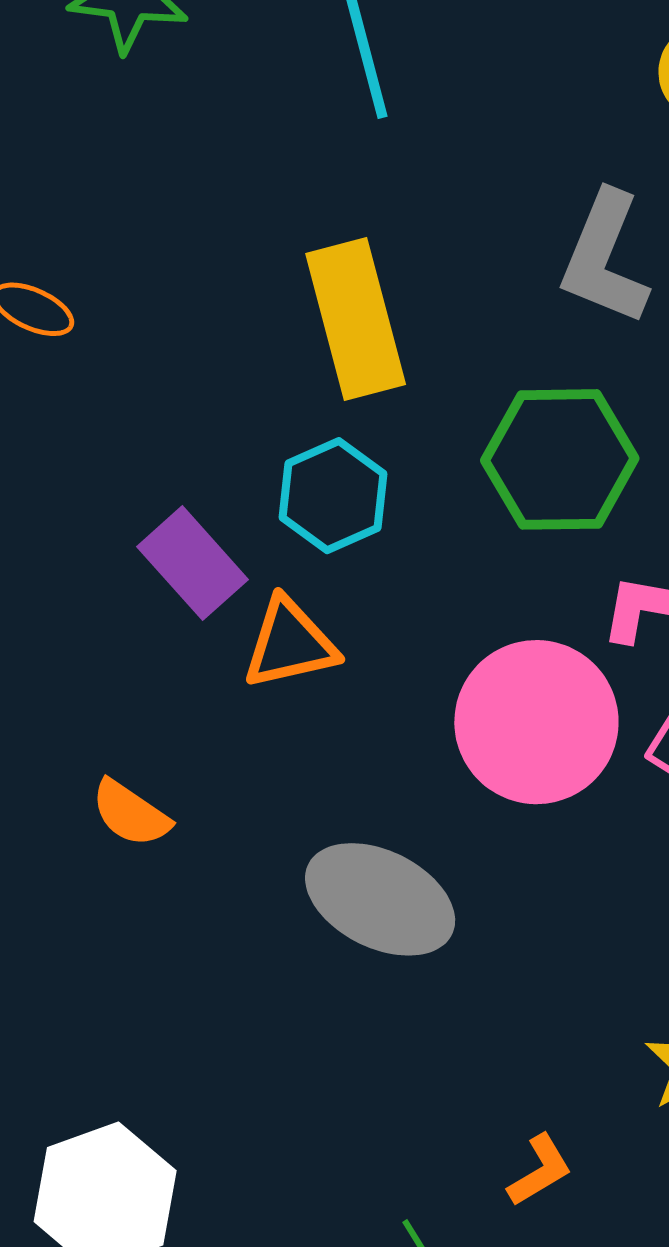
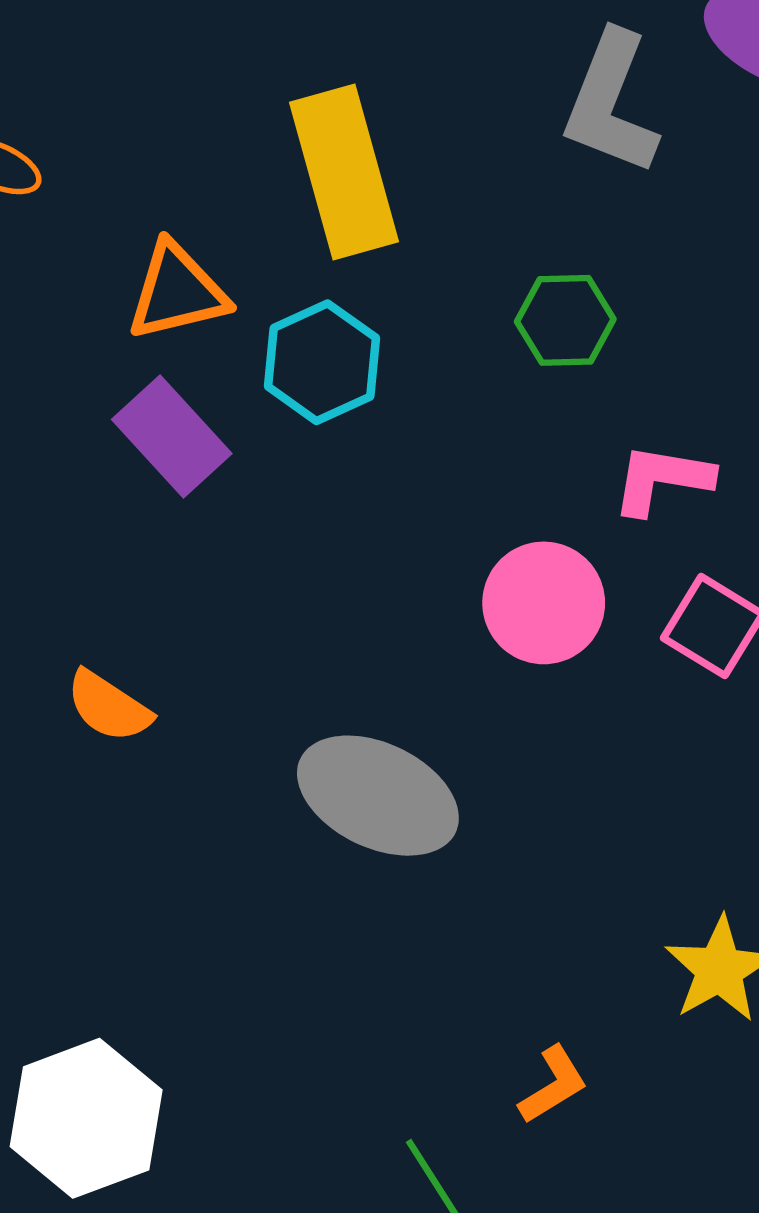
green hexagon: (560, 459) -> (565, 320), size x0.6
orange triangle: (290, 644) -> (177, 292), moved
pink circle: (536, 722) -> (544, 603), size x0.7

